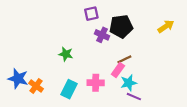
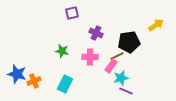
purple square: (91, 14) -> (72, 13), moved
black pentagon: (121, 26) -> (129, 42), moved
pink cross: (96, 83) -> (90, 57), moved
orange cross: (36, 86) -> (34, 81), turned 32

